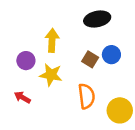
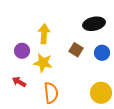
black ellipse: (97, 19) -> (94, 24), moved
blue circle: (111, 55) -> (102, 53), moved
orange semicircle: (86, 96) -> (51, 93), moved

